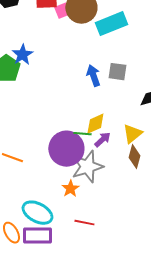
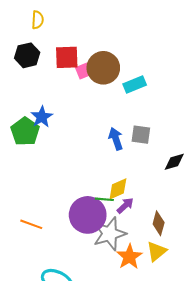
cyan rectangle: (111, 24) -> (135, 85), size x0.7
yellow triangle: (132, 134) -> (157, 251), moved
orange star: (70, 189) -> (129, 257), moved, size x1.4

